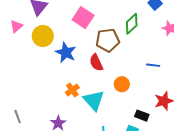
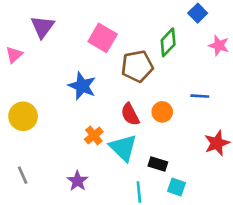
yellow circle: (43, 36) -> (23, 116), moved
red semicircle: (96, 63) -> (130, 114), moved
orange circle: (122, 84) -> (162, 112), moved
black rectangle: (142, 116) -> (158, 164), moved

